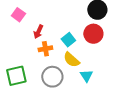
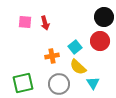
pink square: (18, 15) -> (25, 22), turned -32
red arrow: (38, 32) -> (45, 23), moved, turned -40

